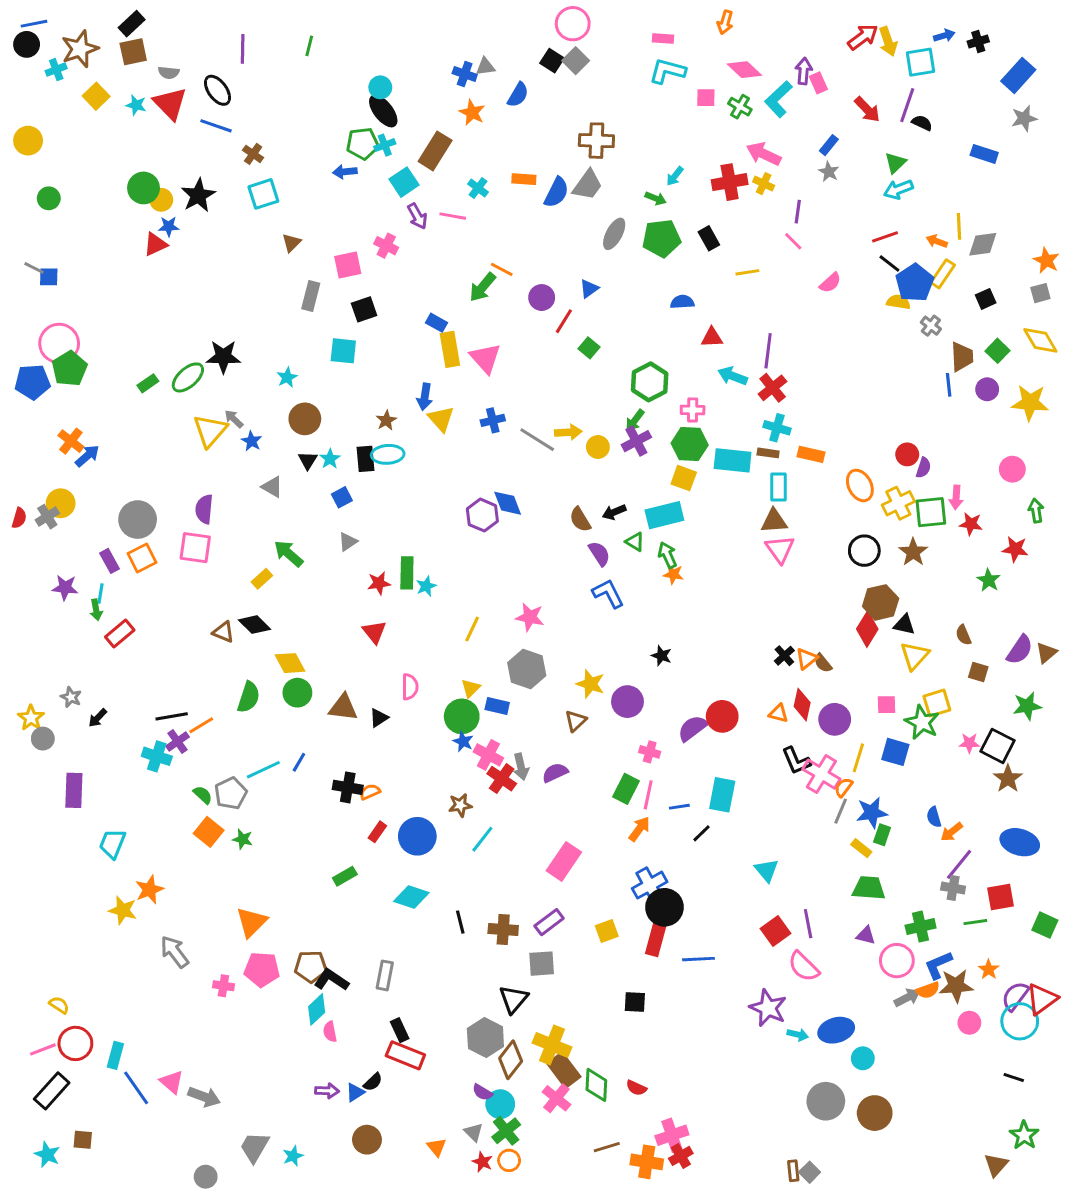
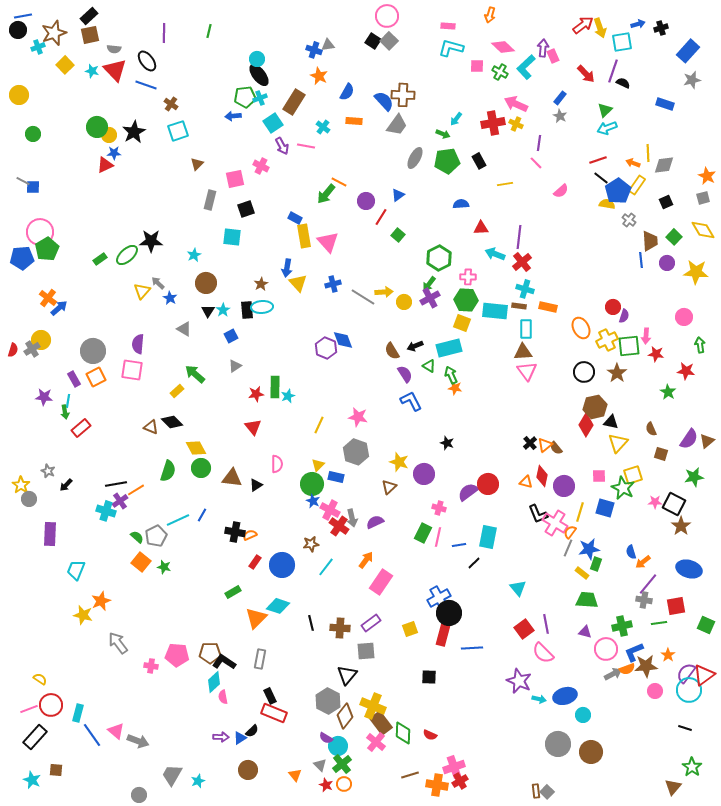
blue semicircle: (518, 95) -> (347, 92), moved
blue semicircle: (556, 192) -> (384, 101), moved, turned -70
yellow triangle: (210, 431) -> (142, 291), size x0.7
orange arrow: (639, 829) -> (366, 560), moved
orange triangle: (252, 922) -> (256, 618), moved

